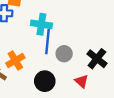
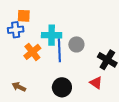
gray circle: (64, 54) -> (76, 44), moved
orange cross: (15, 60) -> (32, 52), moved

